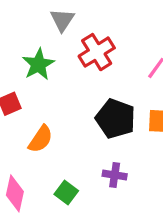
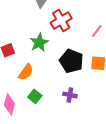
green star: (38, 64) -> (39, 43), moved
green square: (66, 193) -> (35, 96), moved

